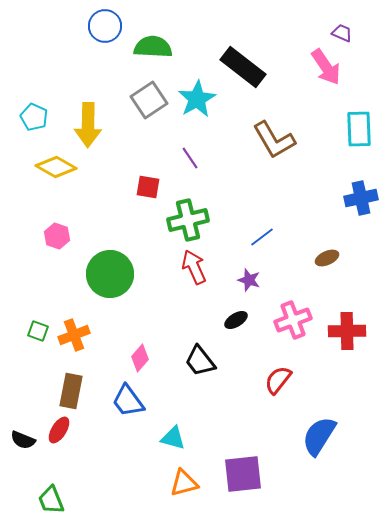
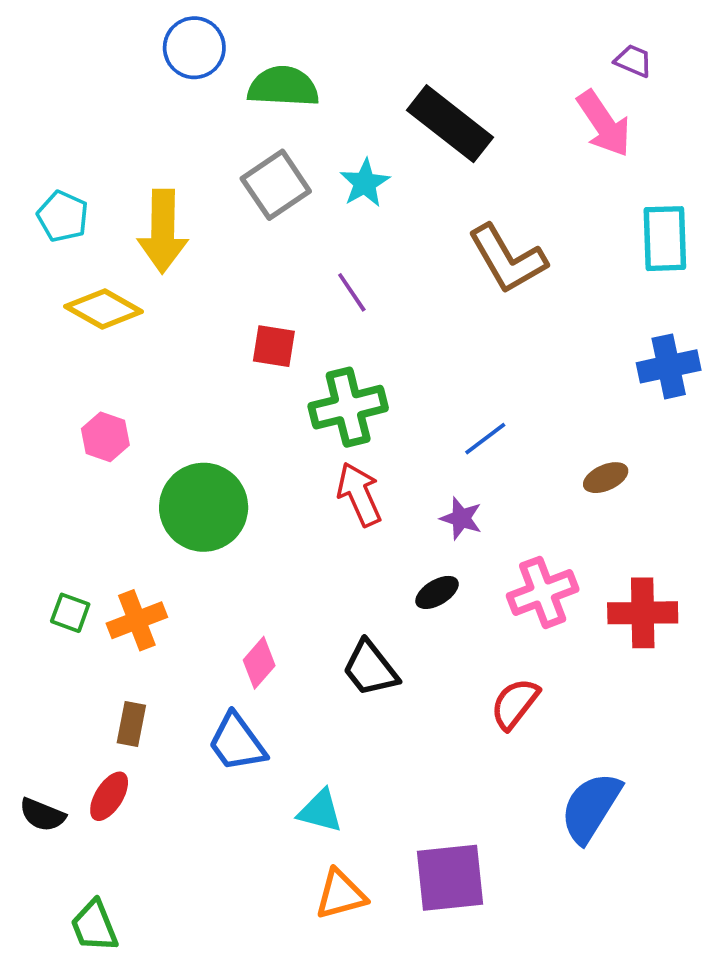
cyan star: (197, 99) -> (365, 183), size x0.7
brown rectangle: (71, 391) -> (131, 724), size x0.7

